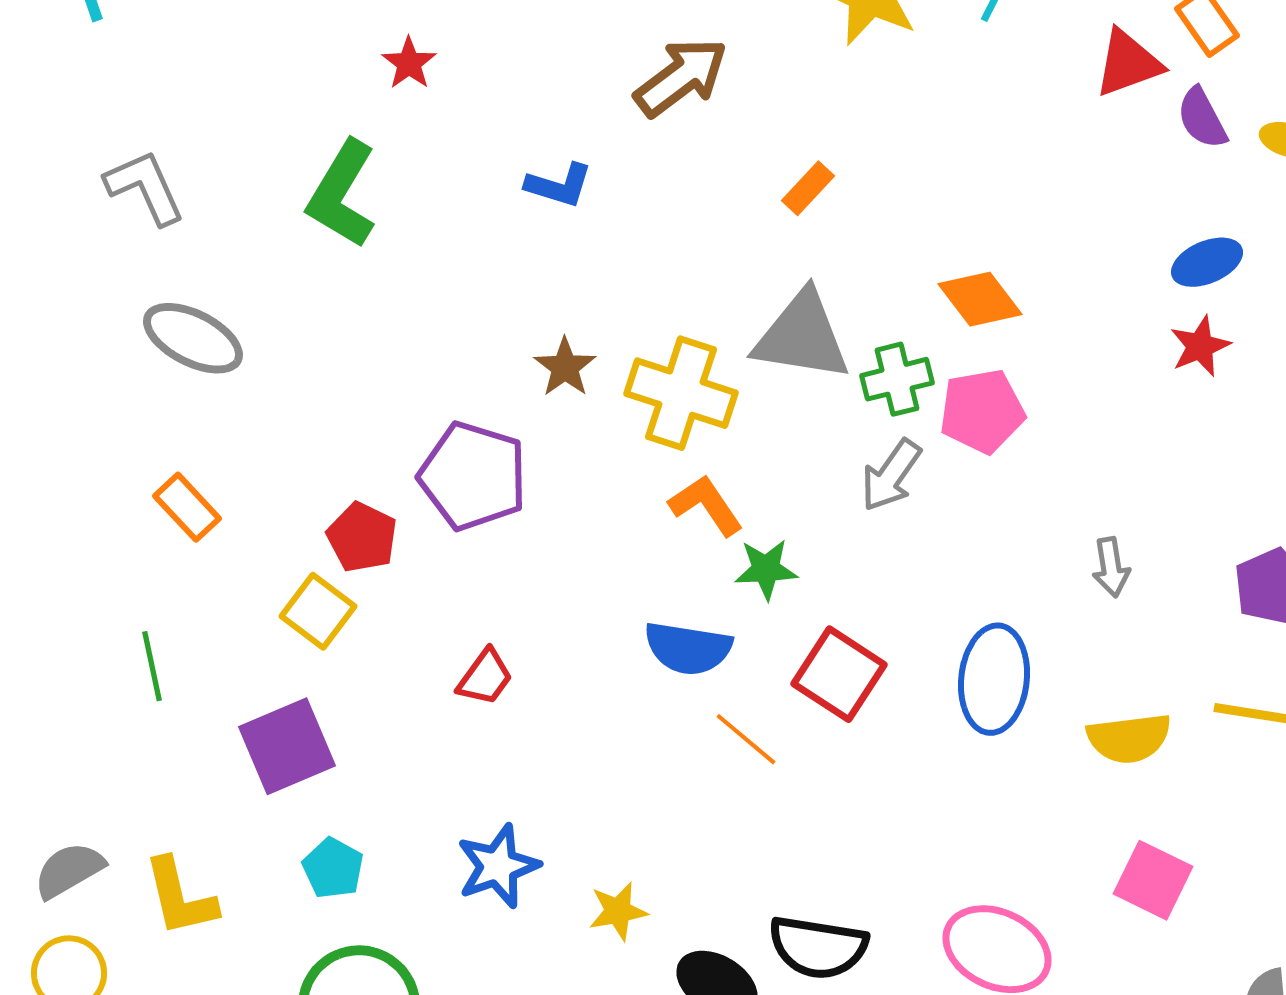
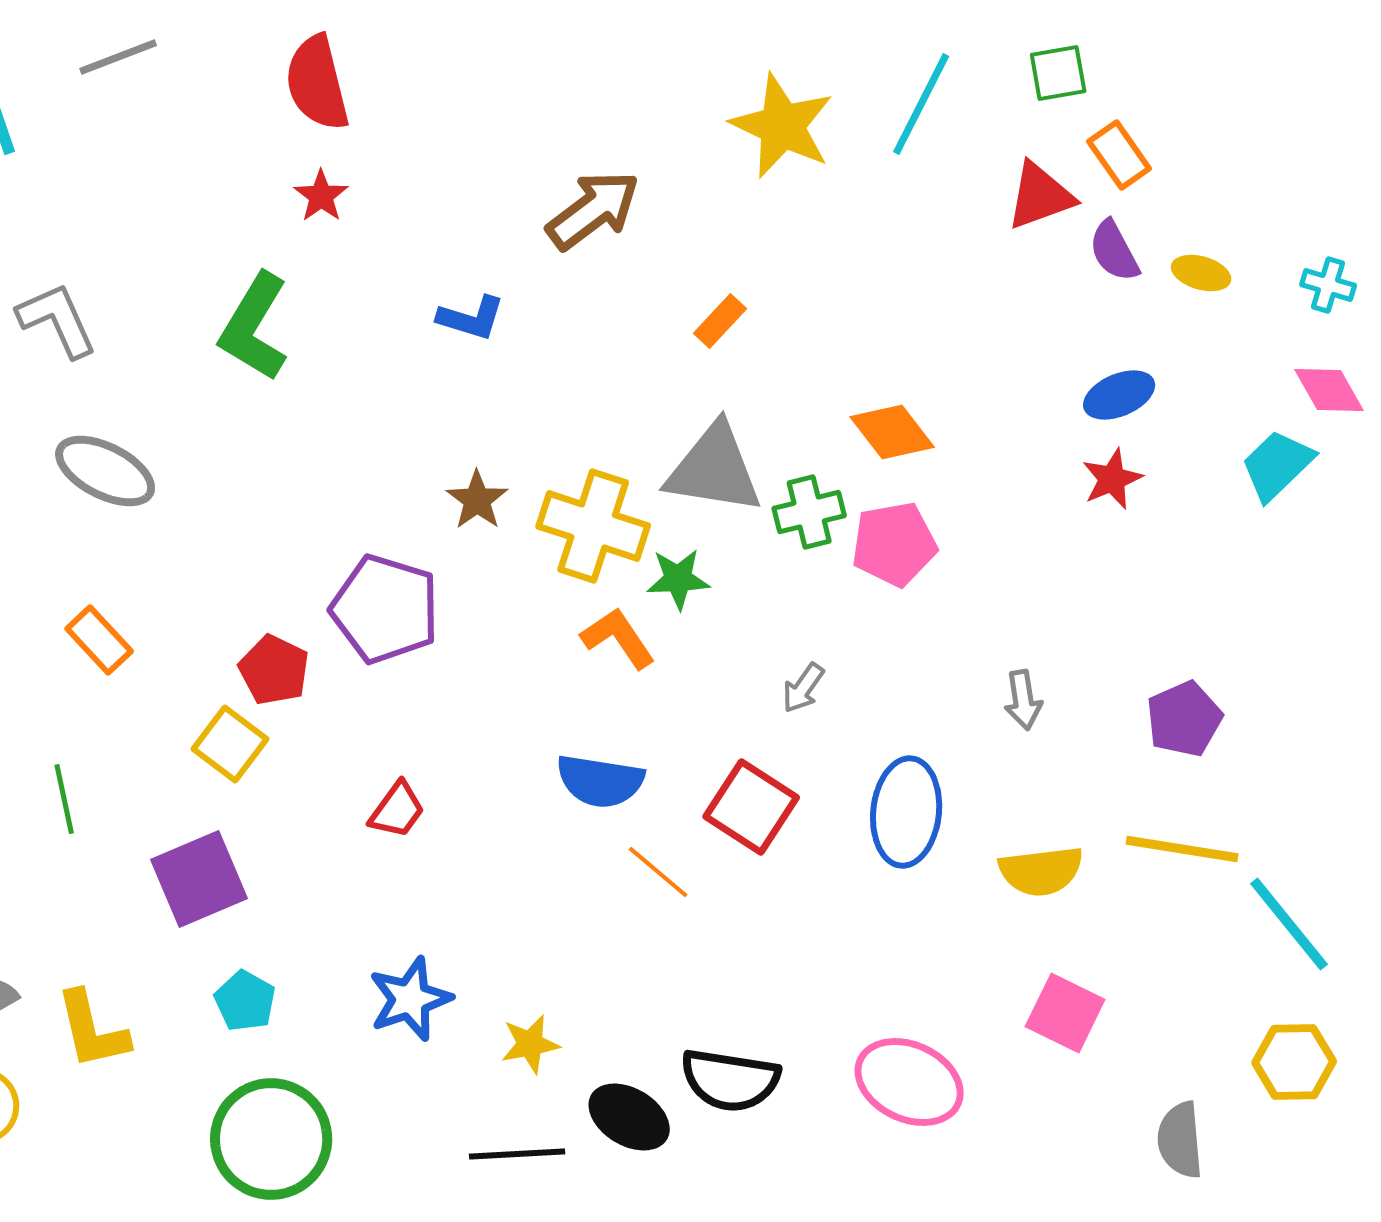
gray arrow: (891, 475) -> (803, 688), moved, size x0.7
green star: (766, 569) -> (678, 579), moved

